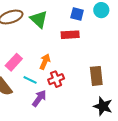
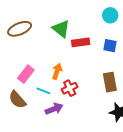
blue square: (77, 14) -> (110, 46), moved
green triangle: (39, 19) -> (61, 29), moved
purple arrow: (39, 98) -> (54, 109), turned 36

